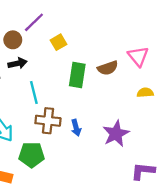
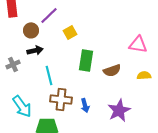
pink triangle: (138, 56) -> (138, 44), turned -42
brown semicircle: (108, 68) -> (112, 70), moved

